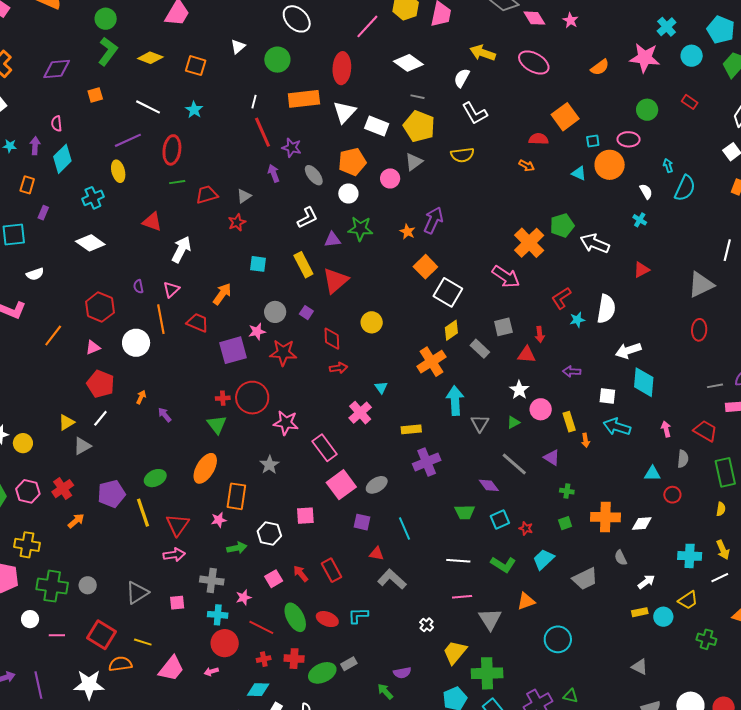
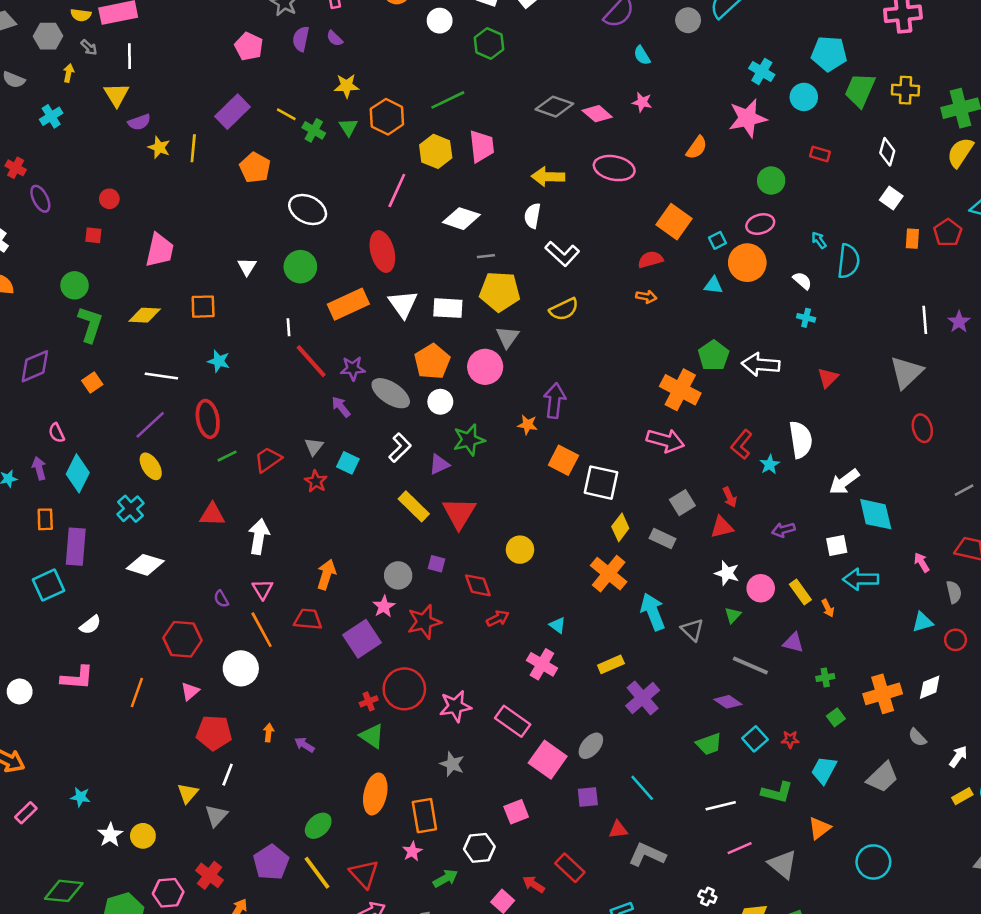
gray ellipse: (314, 175) -> (391, 393), size x1.4
pink circle: (390, 178) -> (485, 367), size x1.4
purple rectangle: (43, 213) -> (76, 547), size x2.0
cyan square: (258, 264) -> (348, 463), moved, turned 36

